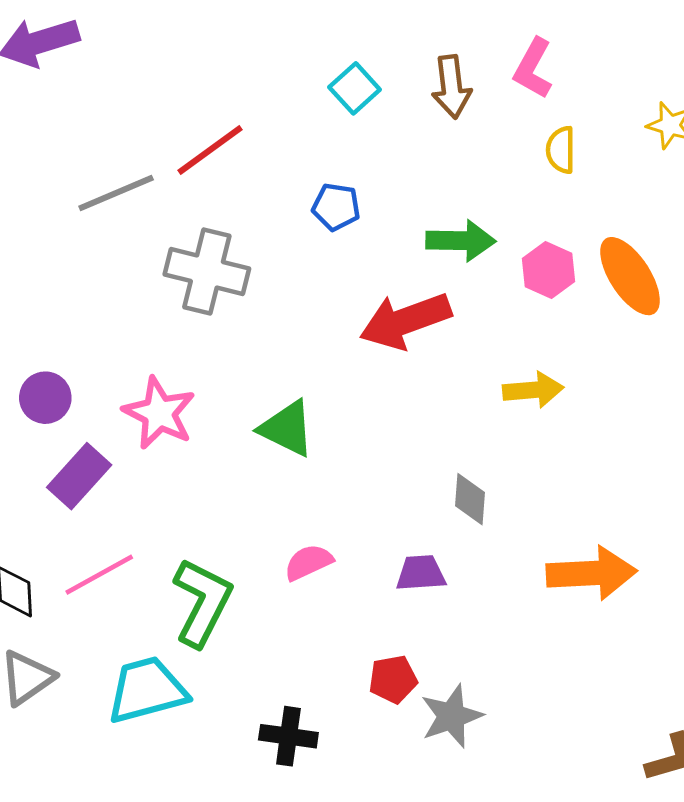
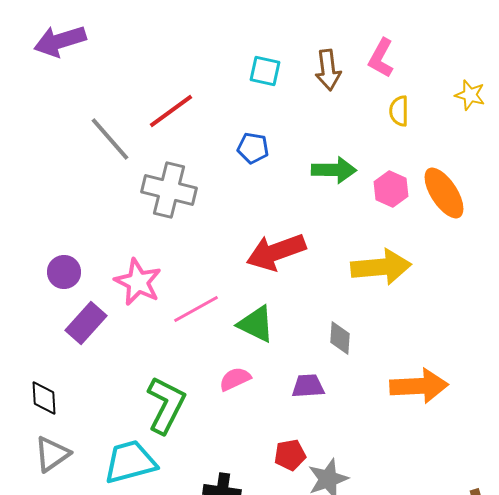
cyan square: (355, 88) -> (265, 71), turned -36
gray line: (116, 193) -> (110, 139), turned 72
red arrow: (405, 321) -> (276, 252), moved
yellow arrow: (533, 390) -> (381, 267), size x1.5
green triangle: (287, 428) -> (256, 324), moved
pink line: (99, 575) -> (196, 309), moved

